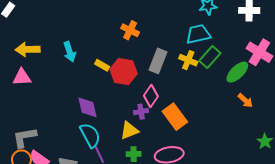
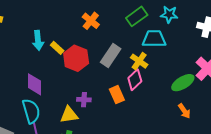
cyan arrow: (70, 52) -> (38, 40), moved
green rectangle: (210, 57) -> (137, 16), moved
pink diamond: (151, 96) -> (135, 80), moved
orange rectangle: (175, 117) -> (117, 95), moved, size x0.7

